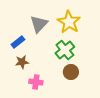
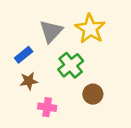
green cross: (65, 50) -> (71, 65), moved

